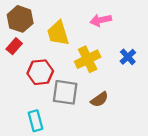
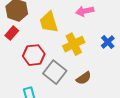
gray square: (65, 92) -> (55, 72), turned 30

